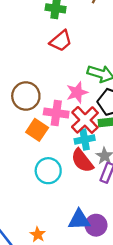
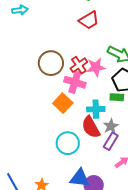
red cross: (85, 120) -> (79, 65), moved, size x0.7
orange square: (37, 130) -> (63, 103), moved
cyan circle: (48, 171) -> (68, 143), moved

